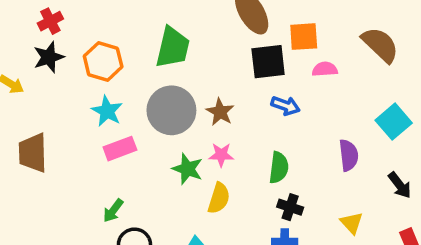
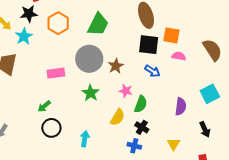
cyan star: (107, 111) -> (24, 36), moved
pink star: (221, 155) -> (126, 91), moved
yellow semicircle: (219, 198) -> (118, 117), moved

